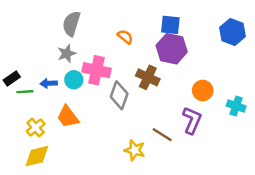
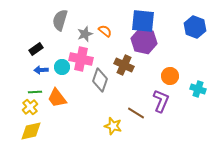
blue square: (170, 25) -> (143, 21), size x1.4
gray star: (67, 53) -> (85, 34), moved
black rectangle: (12, 79) -> (36, 49), moved
green line: (25, 92) -> (35, 92), moved

